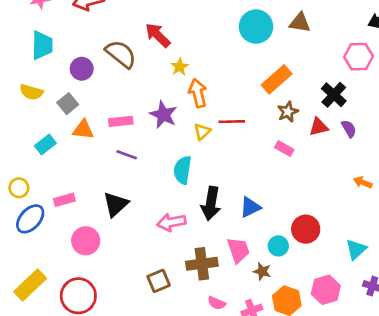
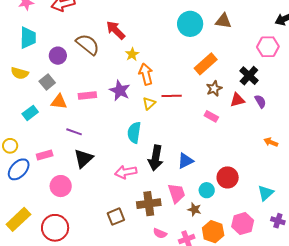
purple line: (127, 155) -> (74, 132), moved

